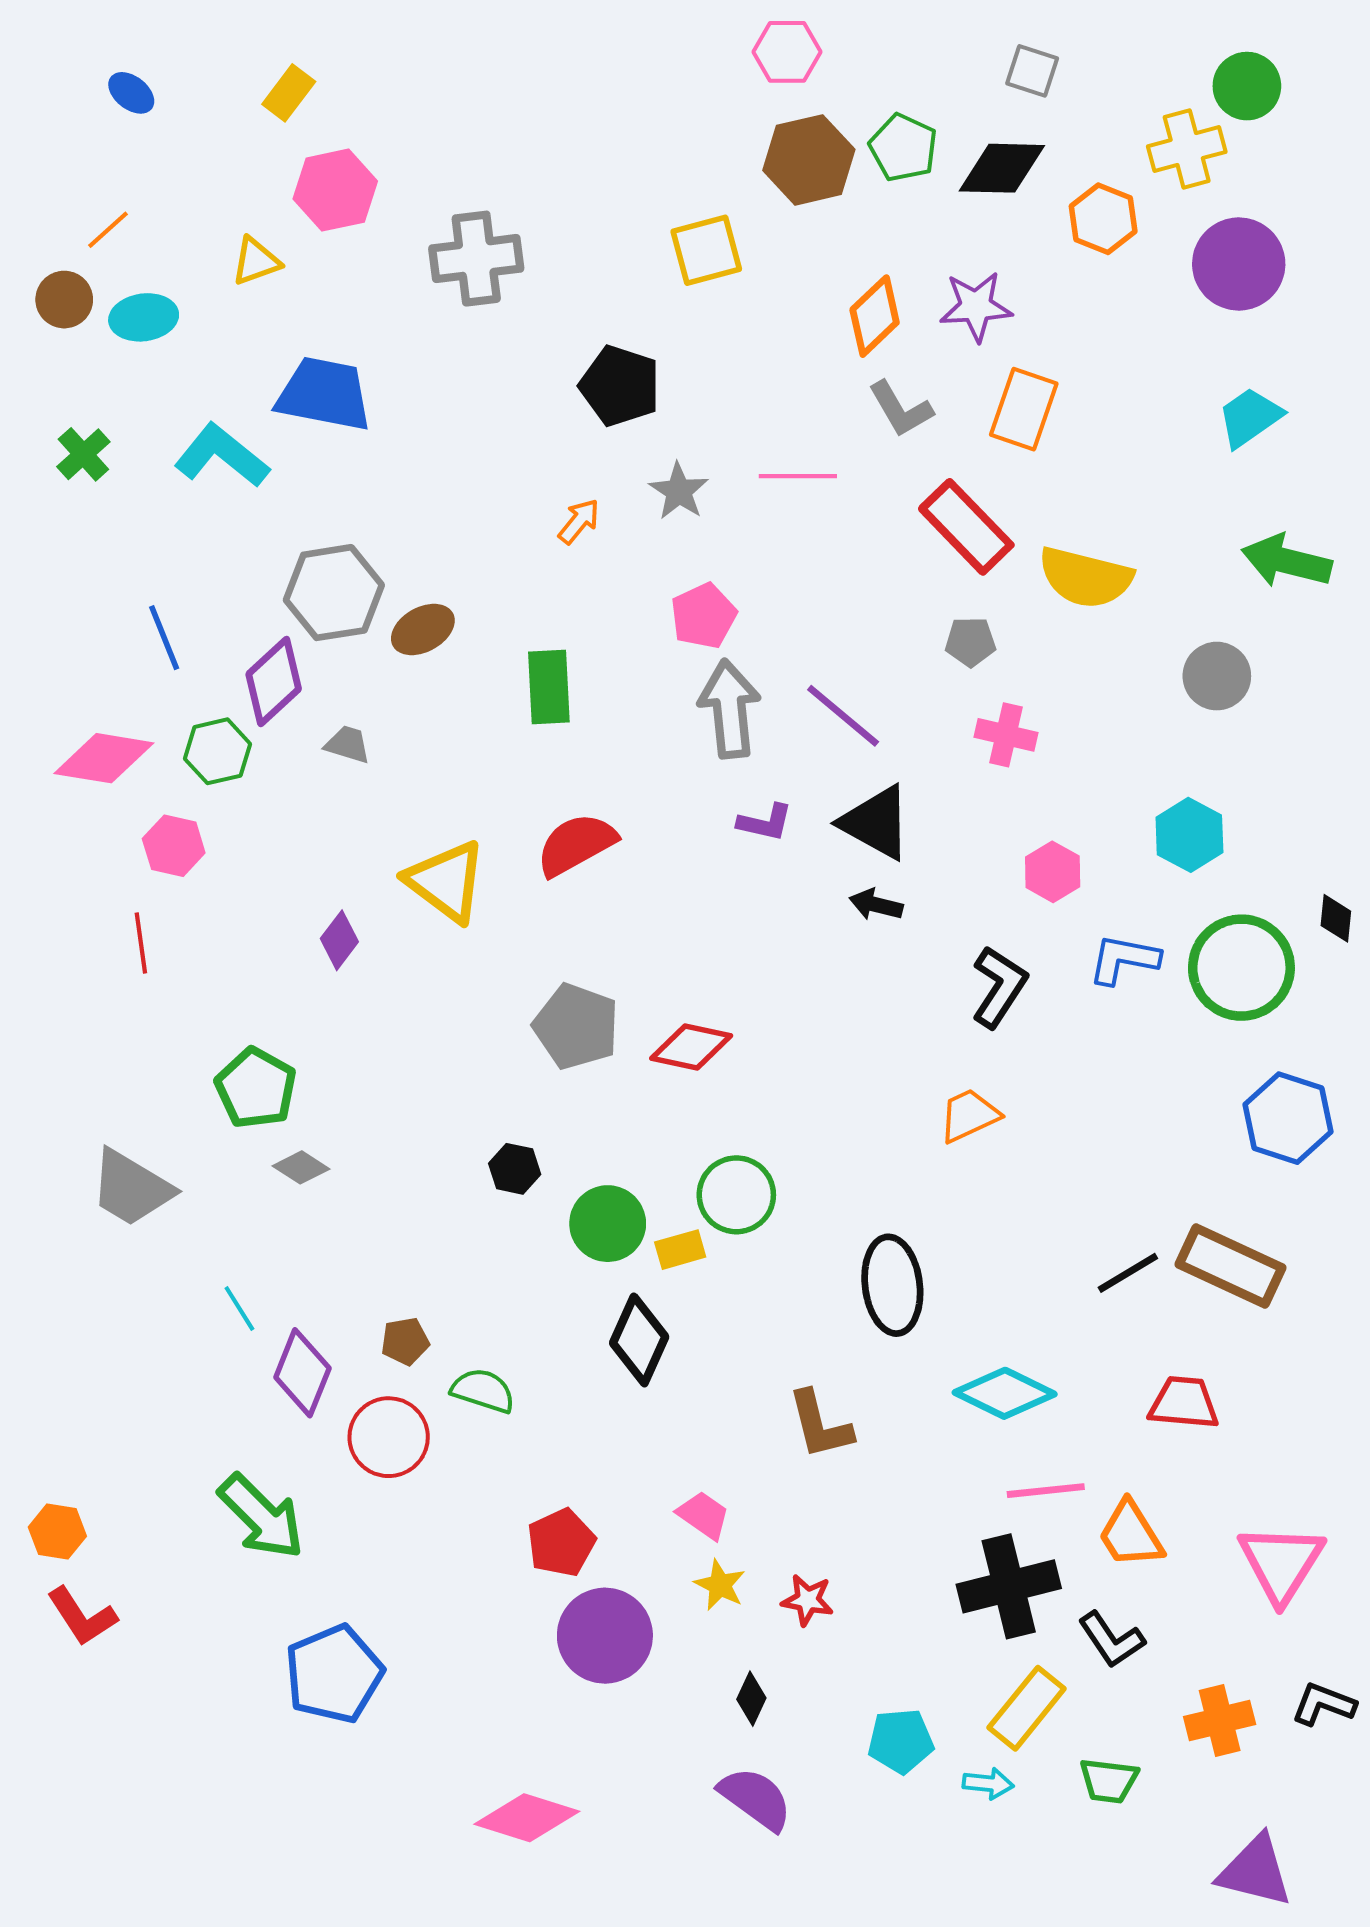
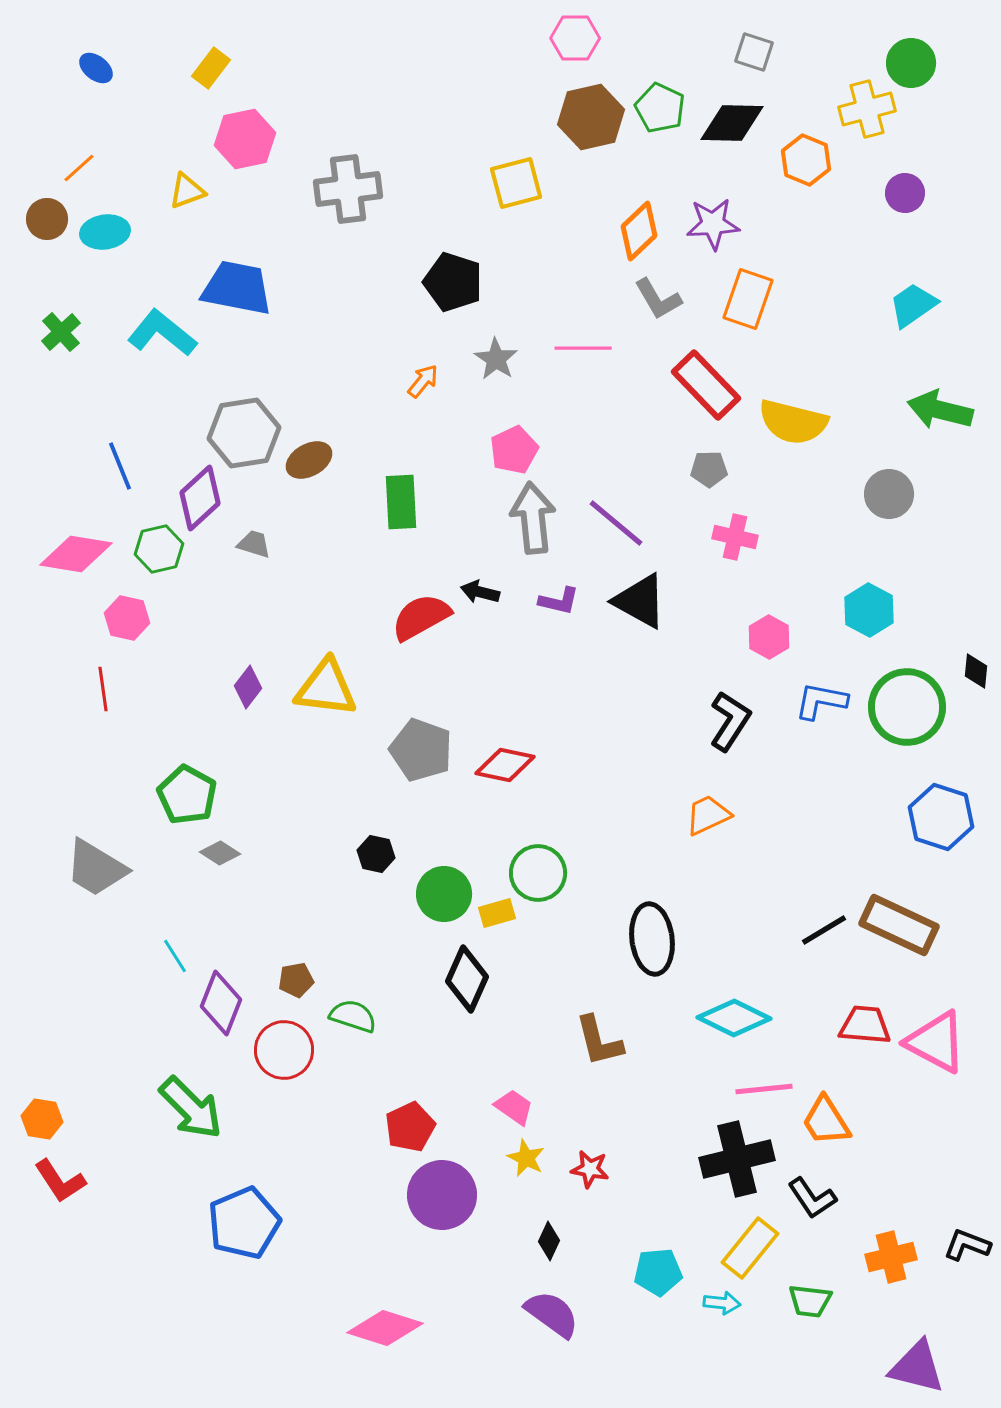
purple circle: (1239, 264) -> (905, 193), size x0.6
yellow triangle: (446, 881) -> (326, 688), moved, turned -30
black arrow: (876, 905) -> (480, 592), moved
pink triangle: (1281, 1563) -> (936, 1042), moved, turned -34

